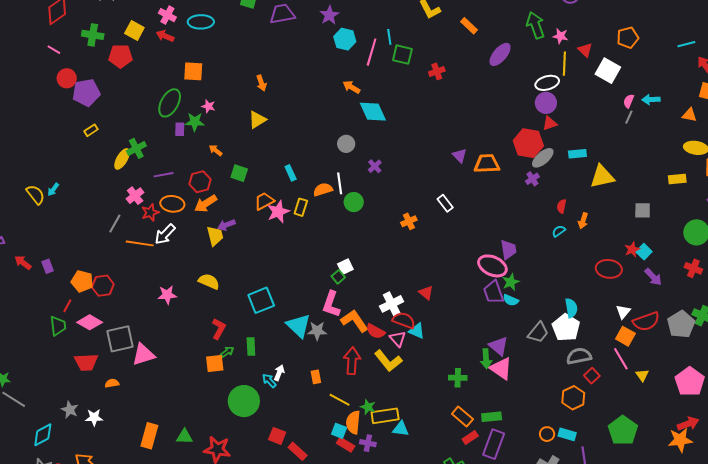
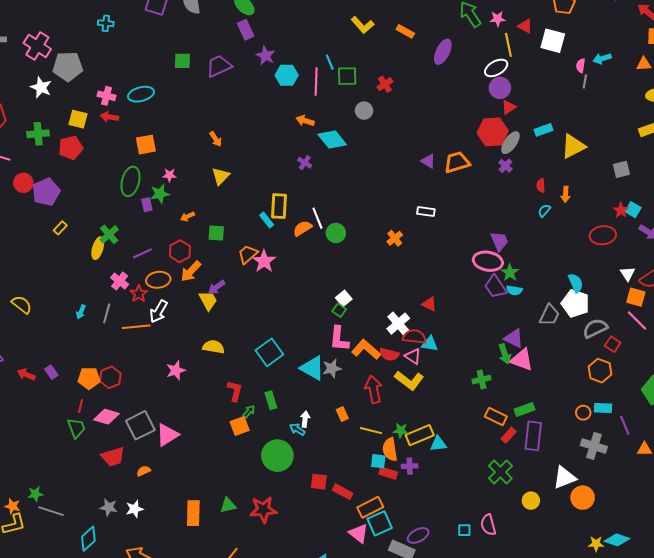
gray circle: (346, 144) -> (364, 111), moved
orange arrow: (216, 150) -> (187, 217), turned -48
purple cross: (375, 166) -> (305, 163), moved
cyan arrow: (53, 189) -> (81, 312), moved
white rectangle: (445, 203) -> (426, 211), turned -30
yellow rectangle: (301, 207) -> (279, 206), moved, size x1.4

